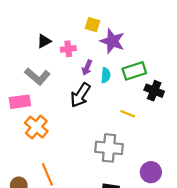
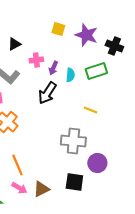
purple star: (112, 41) -> (86, 35), moved
pink cross: (68, 49) -> (36, 60), moved
black cross: (154, 91) -> (114, 46), moved
purple circle: (151, 172) -> (97, 163), moved

